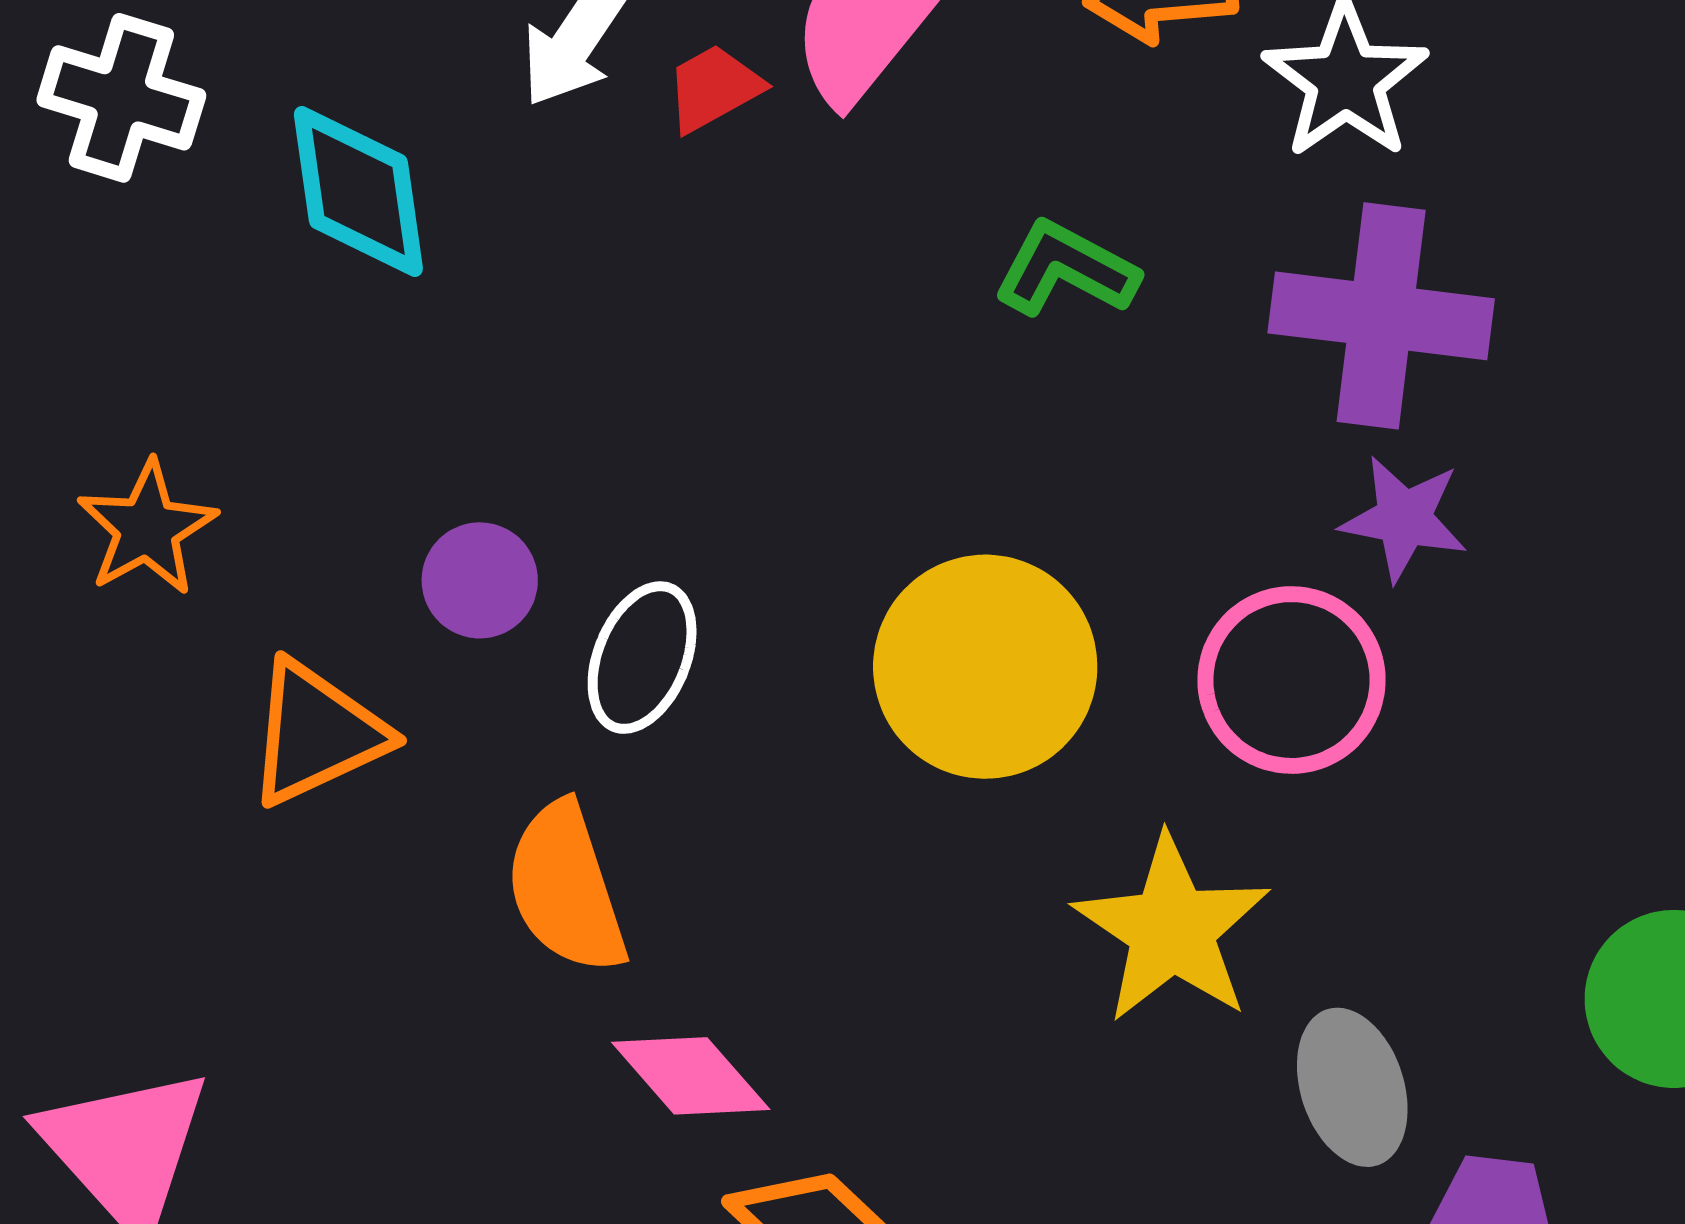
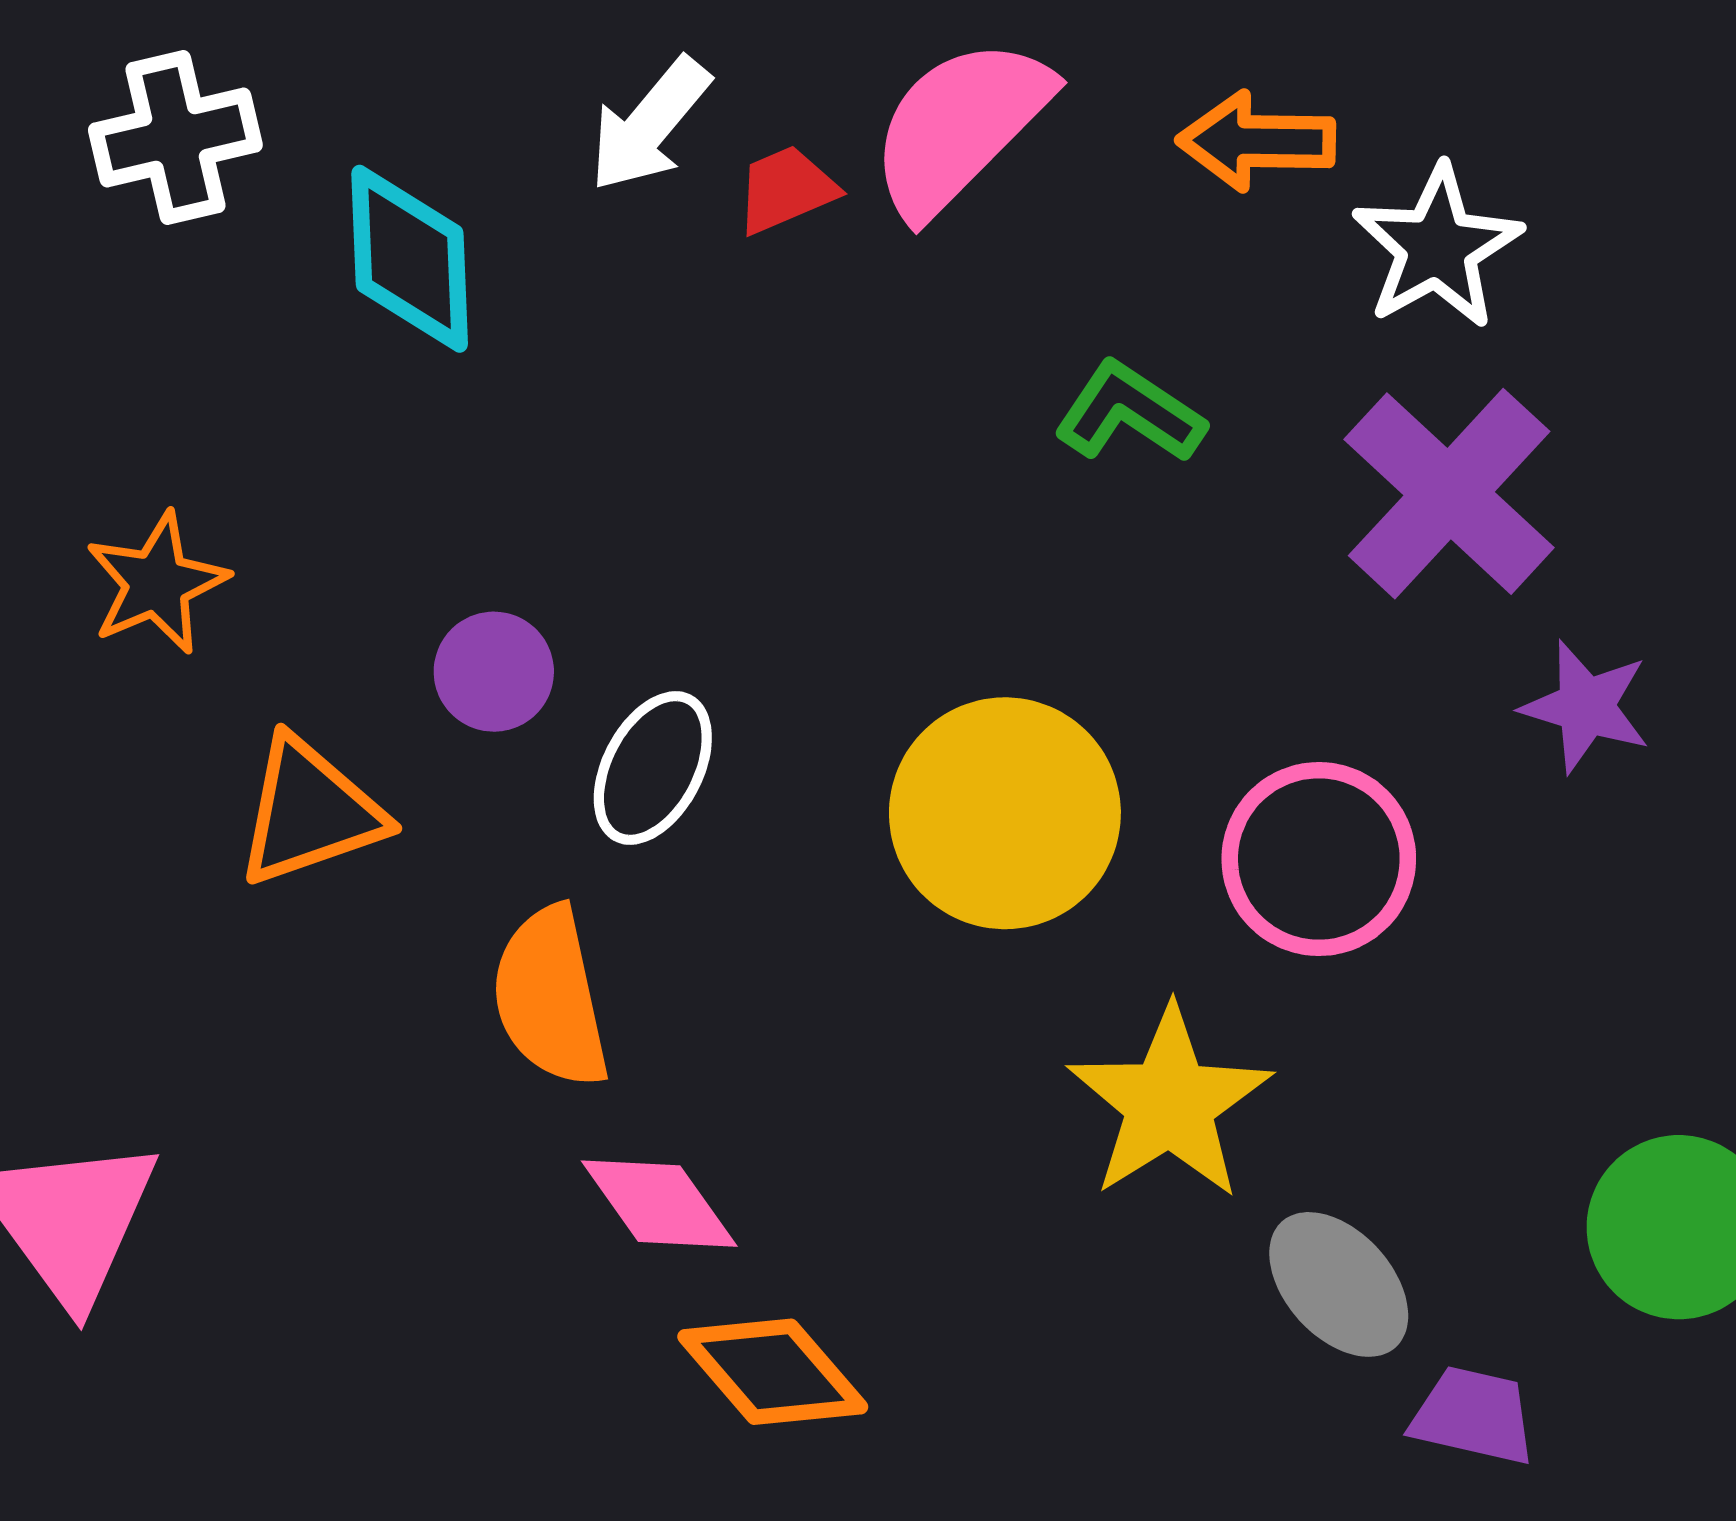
white cross: (121, 98) -> (175, 138), turned -36
purple cross: (1381, 316) -> (1449, 494), turned 30
purple star: (1404, 519) -> (1586, 707), moved
gray ellipse: (1352, 1087) -> (1339, 1284), turned -30

